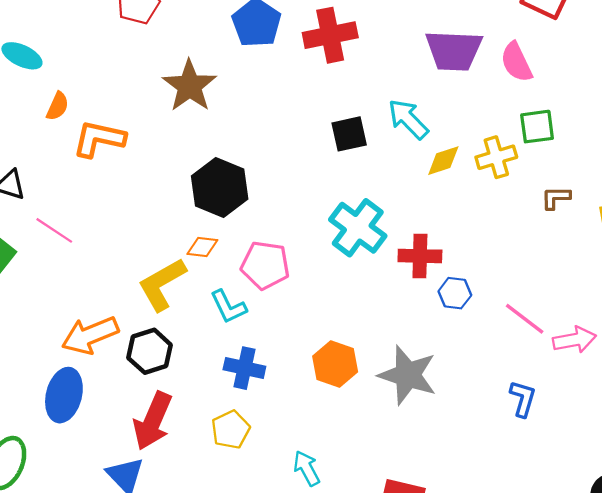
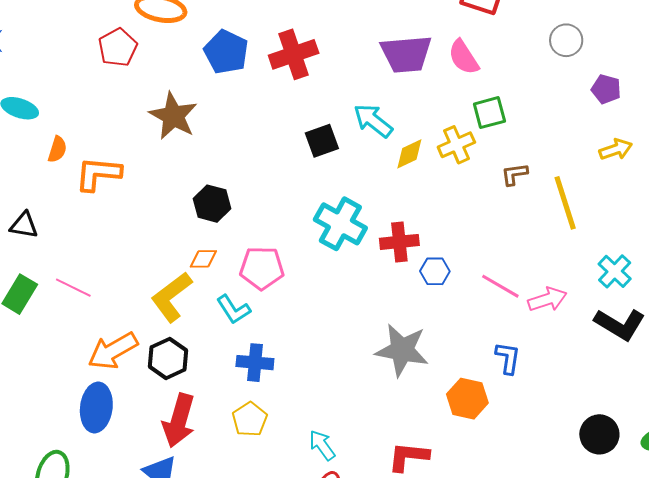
black hexagon: (220, 188) -> (212, 204), size x0.7
pink line: (54, 230) -> (73, 288), moved
orange hexagon: (335, 364) -> (467, 399), moved

